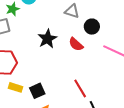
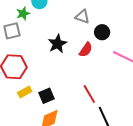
red semicircle: (76, 44) -> (86, 50), turned -98
yellow rectangle: (15, 87) -> (25, 92), turned -48

